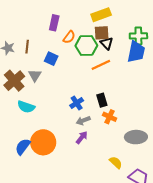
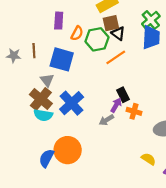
green cross: (138, 36) -> (151, 20), turned -30
blue square: (51, 59) -> (62, 59), size x1.6
brown cross: (14, 81) -> (41, 99), moved
blue cross: (77, 103) -> (72, 103), moved, size x1.6
purple arrow: (82, 138) -> (116, 105), moved

